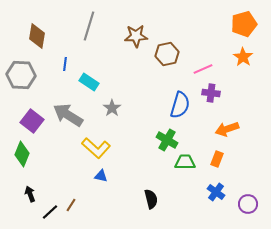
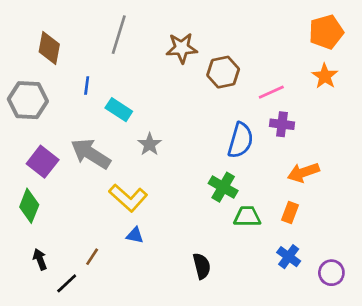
brown line: (71, 205) -> (92, 257), moved

